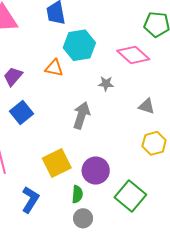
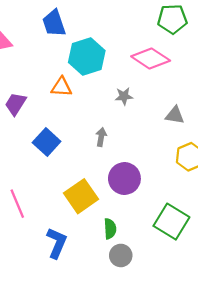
blue square: (21, 112) -> (47, 142), moved
gray arrow: (81, 115) -> (101, 137), size x0.6
purple circle: (96, 171) -> (124, 179), moved

